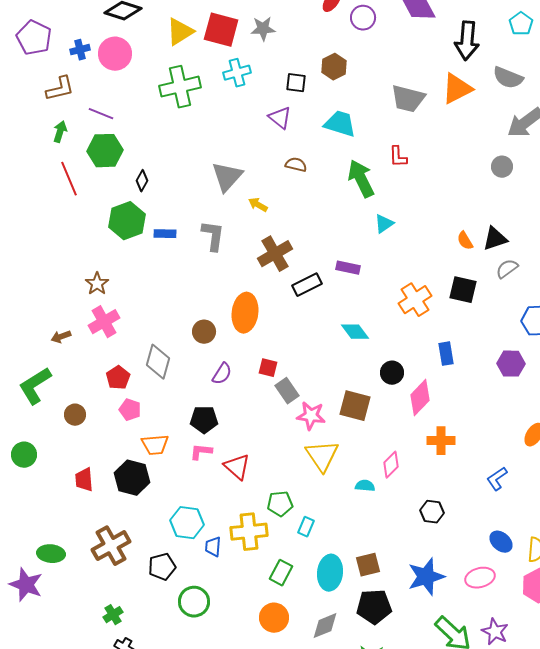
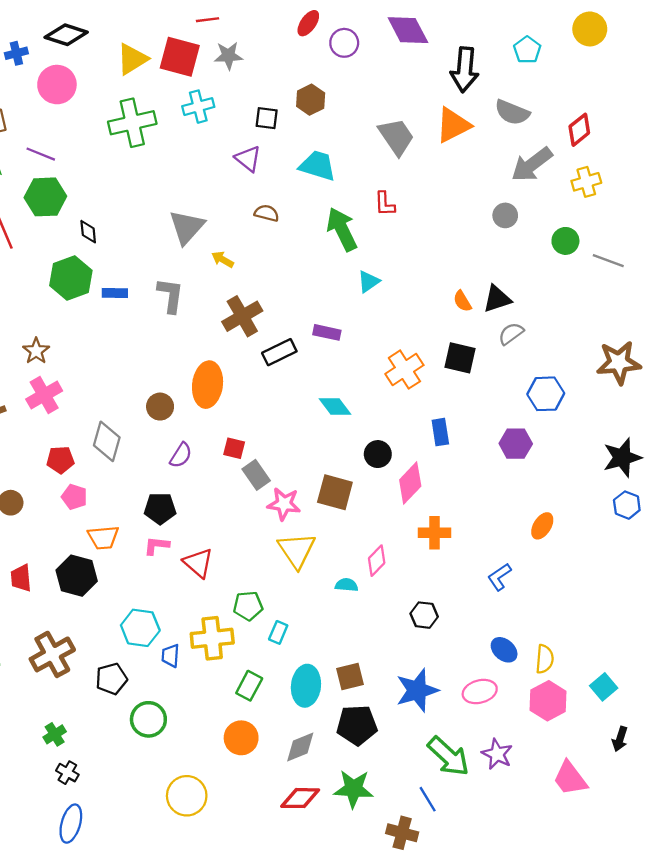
blue cross: (80, 50) -> (16, 53), moved
gray trapezoid: (408, 99) -> (396, 137), turned -138
black diamond: (142, 181) -> (88, 232), turned -35
red pentagon: (118, 378) -> (60, 460), turned 30

